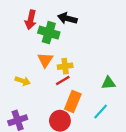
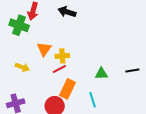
green cross: (49, 33) -> (19, 25), moved
cyan line: (101, 112) -> (93, 100), turned -63

